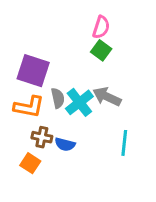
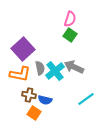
purple square: (33, 71) -> (23, 49), turned 30
cyan line: (124, 143) -> (86, 99), turned 48
orange square: (30, 163) -> (34, 113), moved

